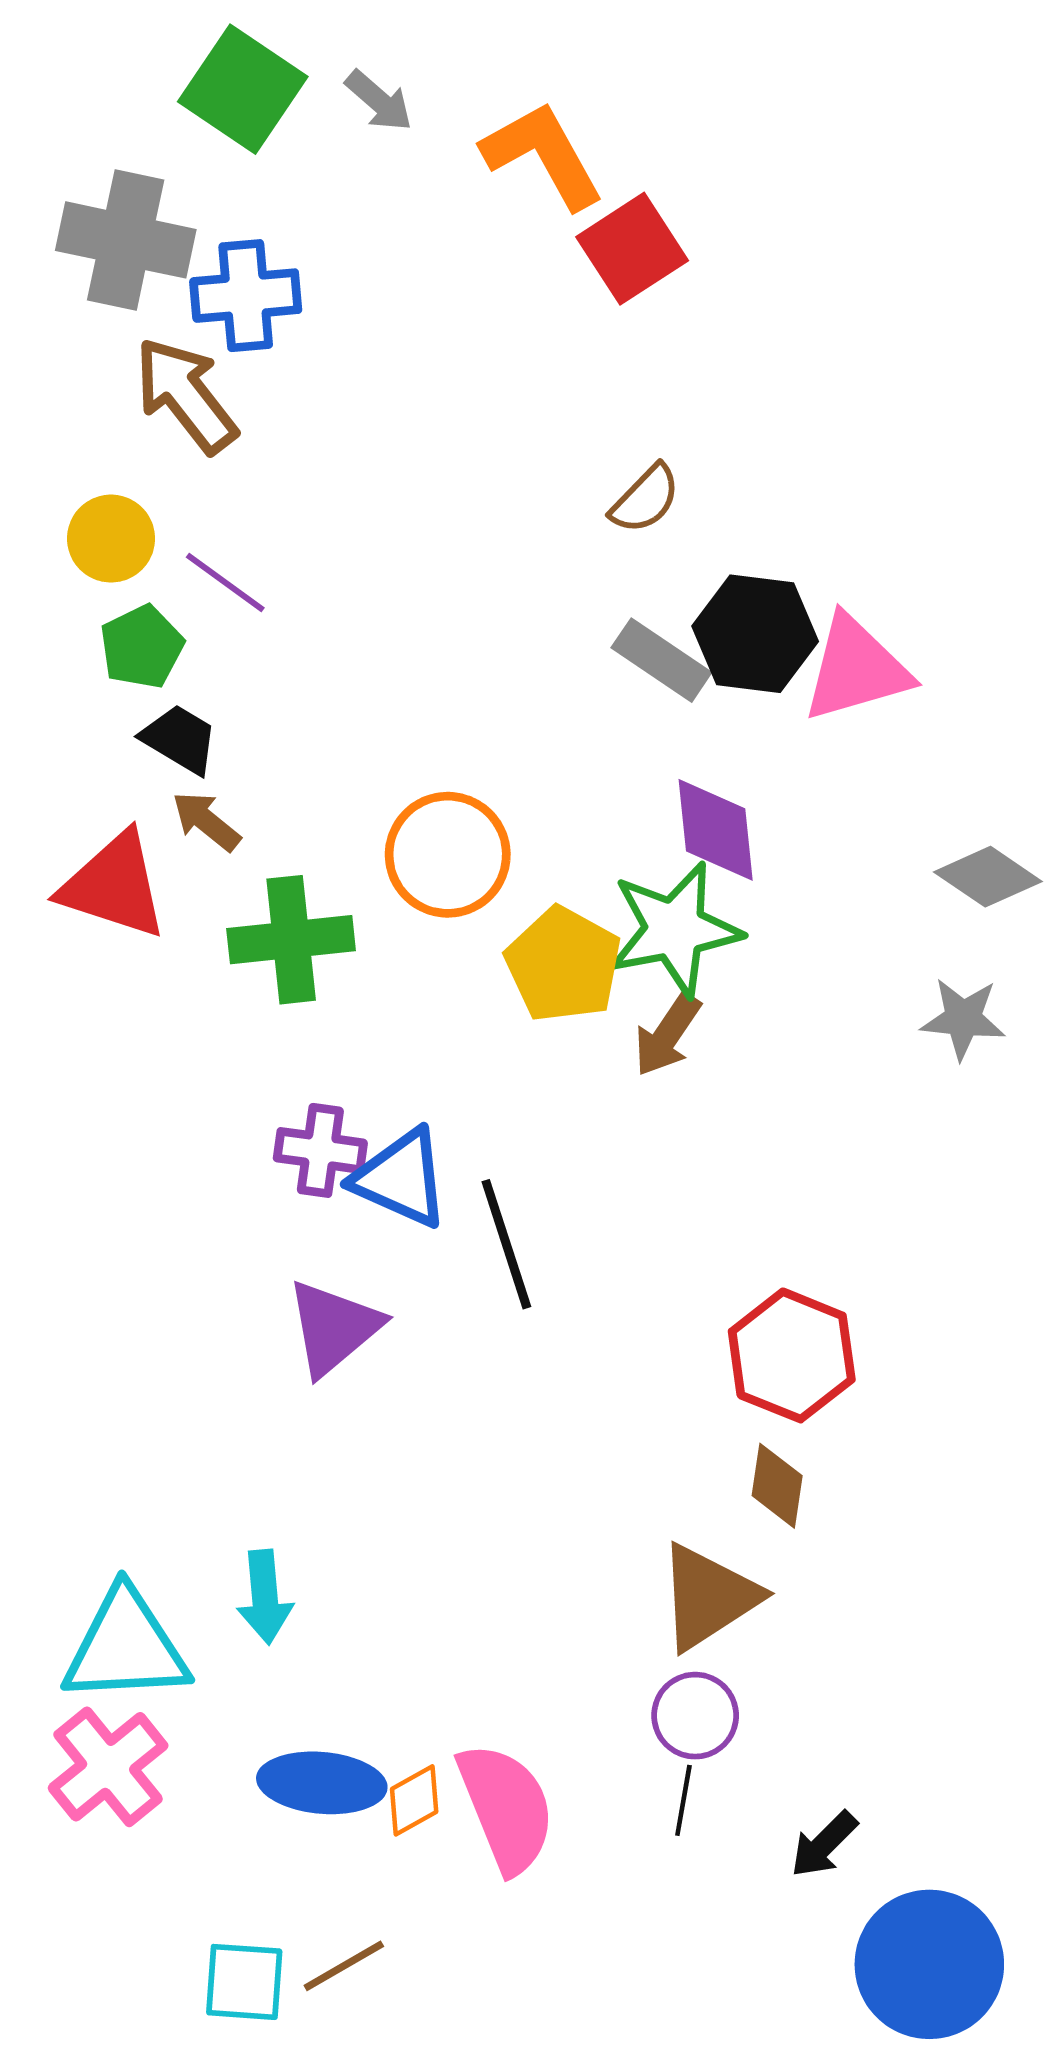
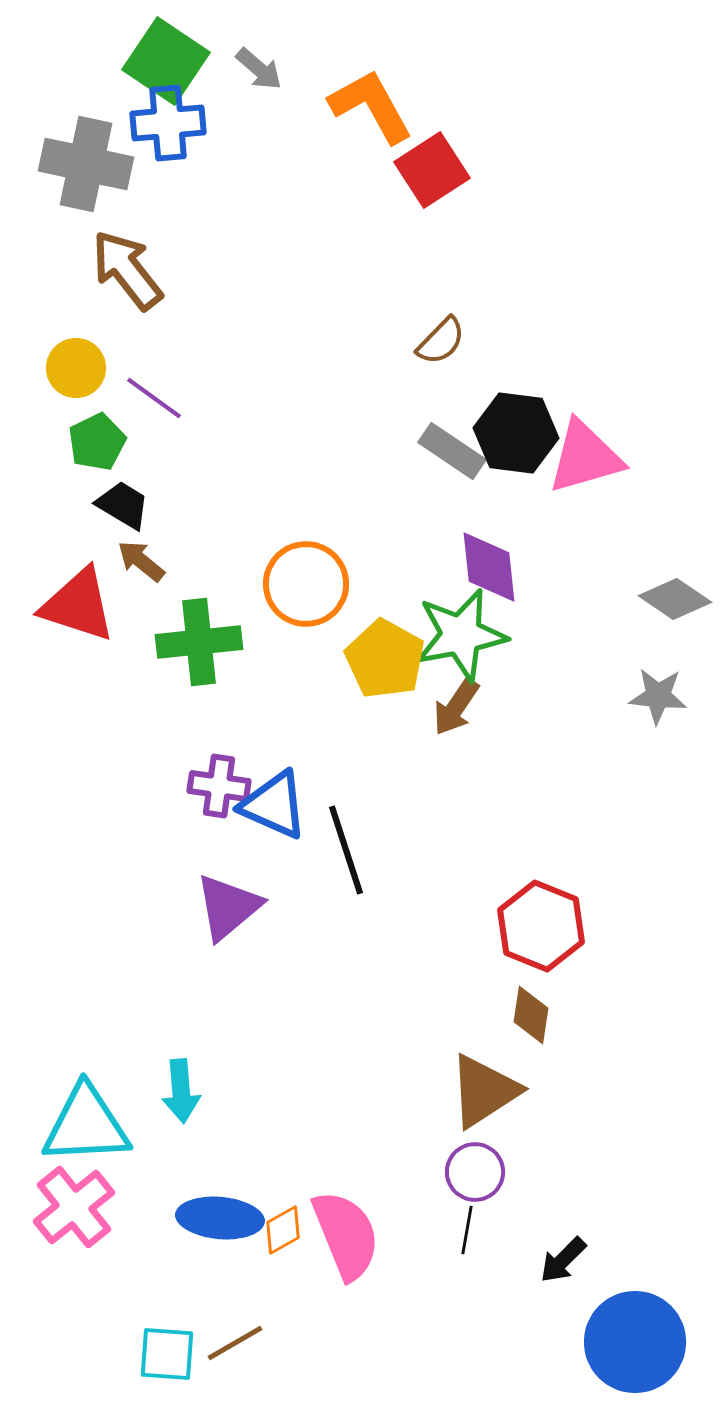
blue cross: (246, 296) -> (168, 123), moved

